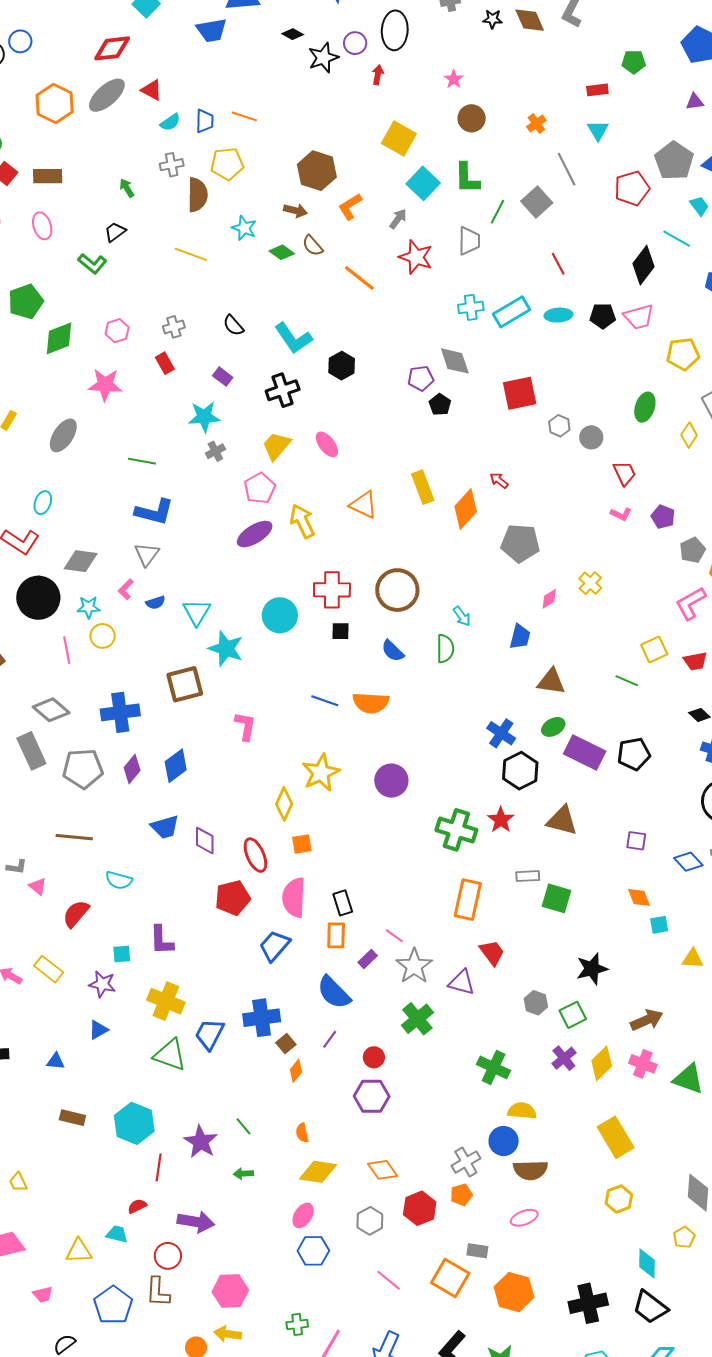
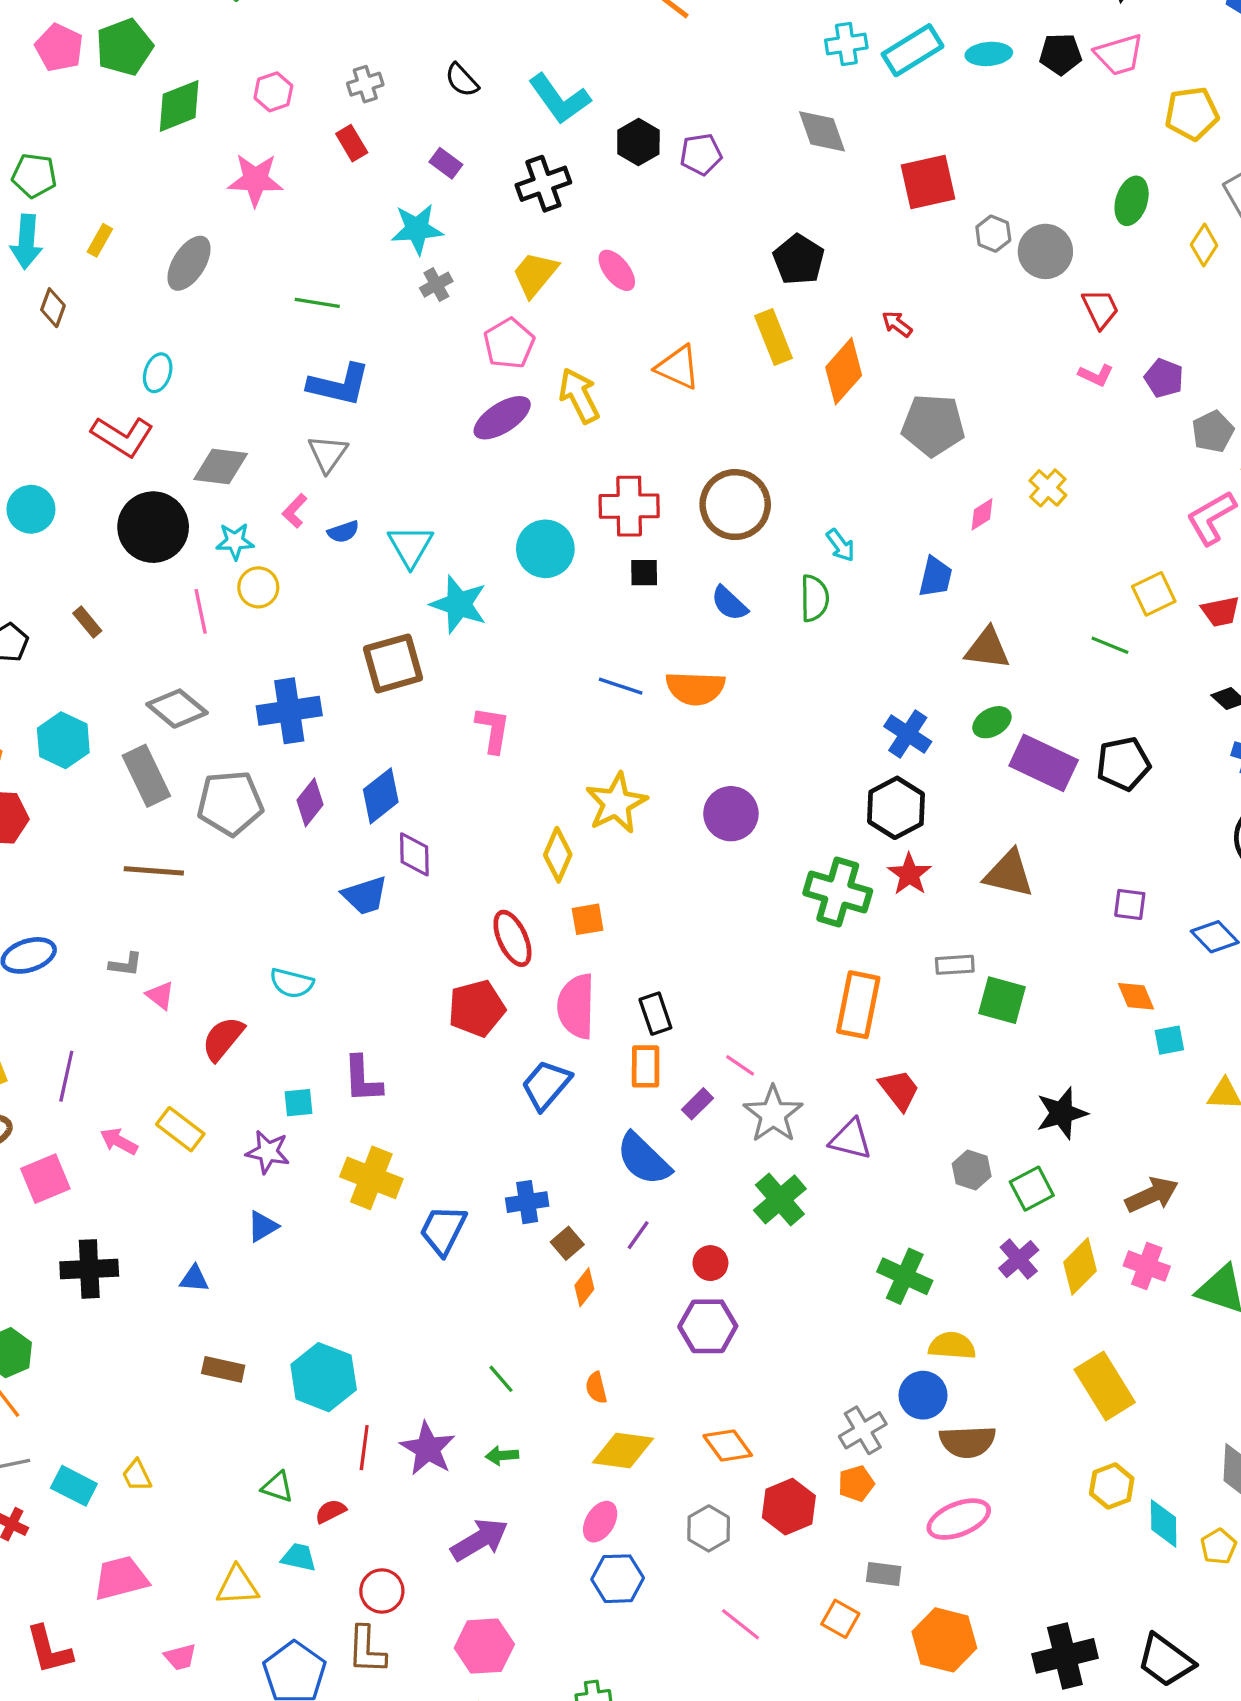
purple pentagon: (421, 378) -> (701, 154), moved
black pentagon: (440, 405) -> (799, 260), moved, size x1.4
gray circle: (591, 437) -> (1045, 251), size x1.4
black hexagon: (520, 771) -> (896, 808), moved
brown line: (74, 837) -> (154, 871), moved
purple diamond: (205, 840) -> (414, 854), moved
blue cross: (262, 1018) -> (527, 1202), size x0.7
green triangle: (170, 1055) -> (278, 1487), moved, size x0.6
purple star: (201, 1142) -> (428, 1449), moved
pink ellipse: (524, 1218) -> (959, 1519), size x1.4
purple arrow: (196, 1222) -> (479, 1540), moved, turned -39
cyan diamond: (647, 1263) -> (1164, 1523), moved
orange square: (450, 1278) -> (840, 1619), size x0.6

